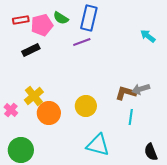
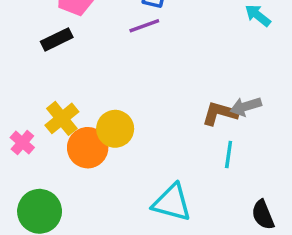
yellow circle: (86, 106) -> (115, 129), moved

